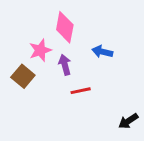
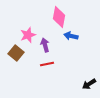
pink diamond: (65, 27) -> (59, 17), moved
red line: (81, 91) -> (47, 64), moved

